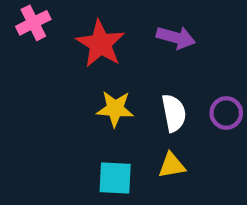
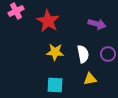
purple arrow: (176, 38) -> (97, 24), moved
yellow triangle: (172, 165) -> (90, 79), moved

